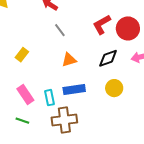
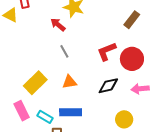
yellow rectangle: (22, 55) -> (35, 83), moved, size x1.6
yellow circle: (114, 88) -> (124, 119), moved
cyan rectangle: (49, 98) -> (45, 117), turned -56

